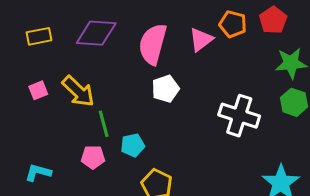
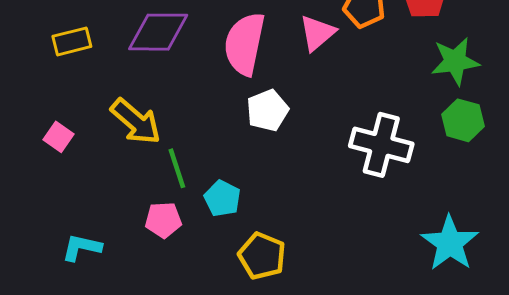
pink square: (38, 90) -> (59, 137), moved, turned -30
cyan pentagon: (133, 145) -> (222, 198), turned -30

